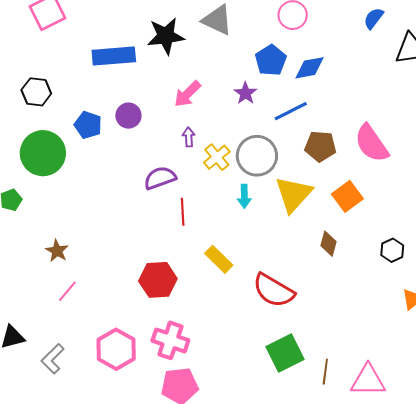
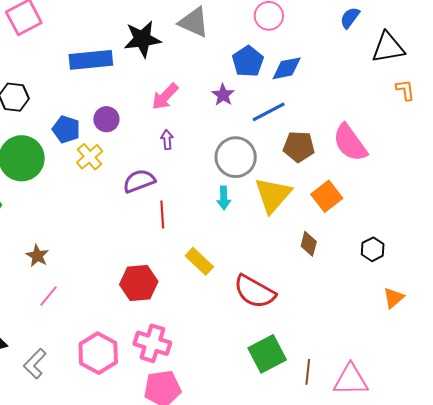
yellow cross: (217, 157) -> (90, 157), moved

